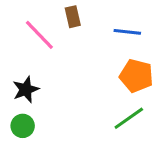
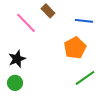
brown rectangle: (73, 17) -> (48, 11), turned -32
orange pentagon: (136, 76) -> (75, 48), moved, turned 30

